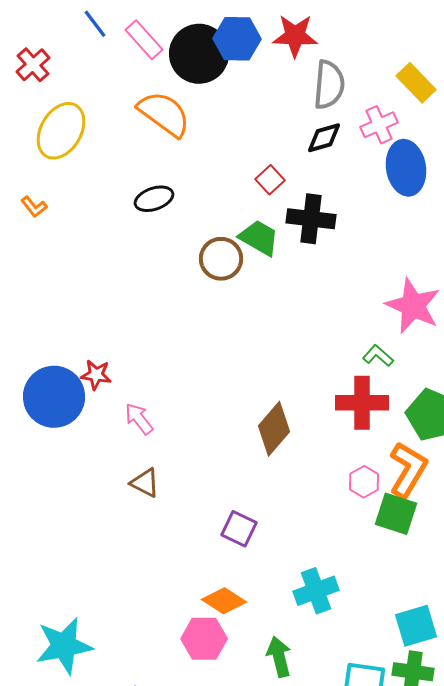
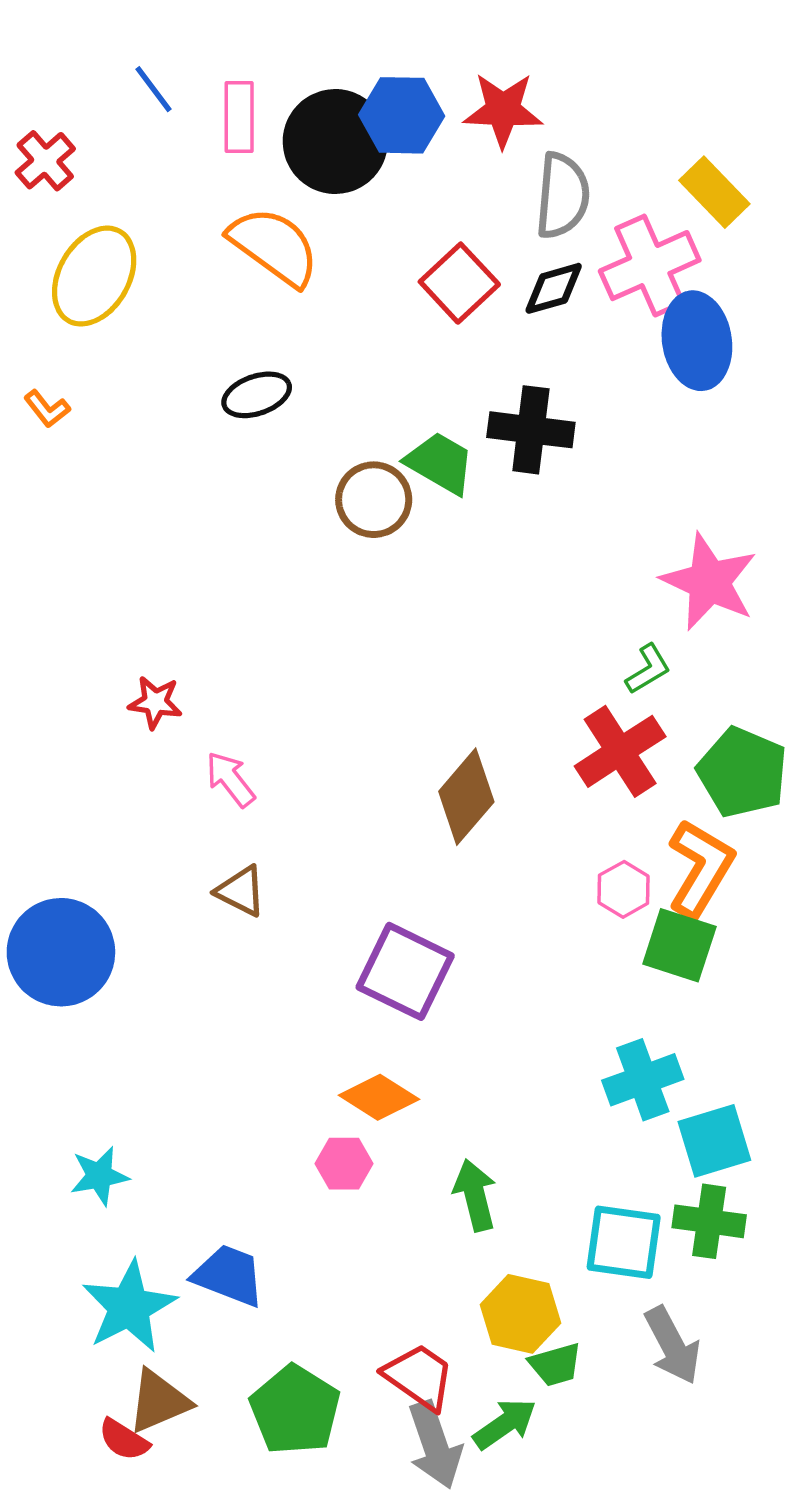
pink rectangle: (144, 40) -> (239, 117), turned 42
pink cross: (379, 125) -> (650, 266), size x1.5
red square: (270, 180) -> (459, 283), moved, size x1.5
green L-shape: (378, 356) -> (648, 669), turned 108
blue circle: (54, 397) -> (61, 952), moved
red cross: (362, 403) -> (620, 751), turned -33
purple square: (239, 529) -> (405, 971), size x1.5
cyan cross: (316, 591) -> (643, 1080), moved
pink hexagon: (204, 639) -> (344, 1164), size x0.7
cyan star: (64, 646) -> (99, 1176), size x0.6

